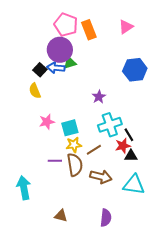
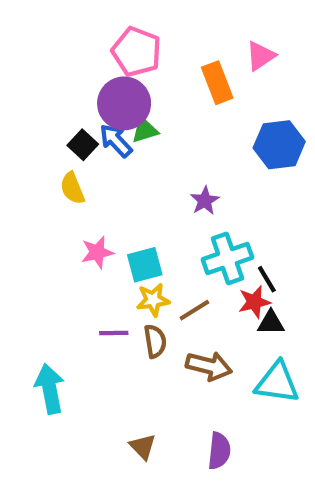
orange rectangle: (89, 30) -> (217, 83), moved
blue arrow: (56, 68) -> (116, 141), turned 42
brown semicircle: (75, 165) -> (155, 341), size x0.7
brown triangle: (61, 216) -> (143, 447), moved, turned 32

